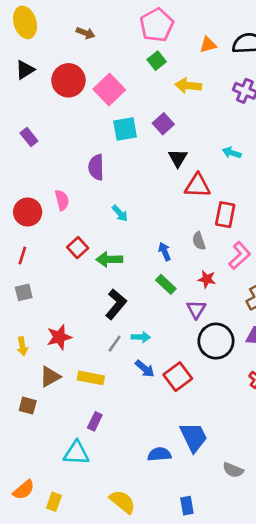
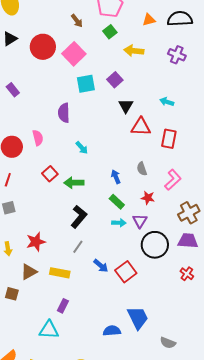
brown arrow: (86, 33) -> (77, 21), moved, turned 32
red rectangle: (225, 215) -> (169, 139), moved
cyan arrow: (141, 337) -> (119, 223), moved

